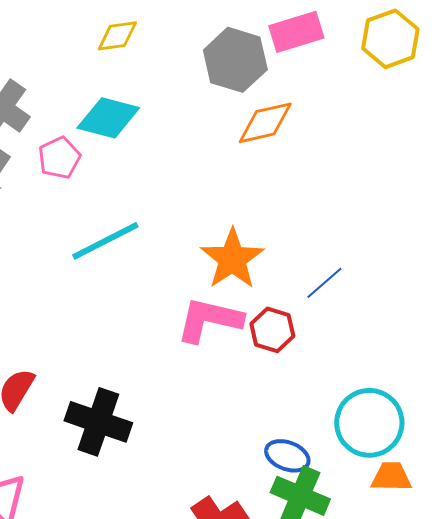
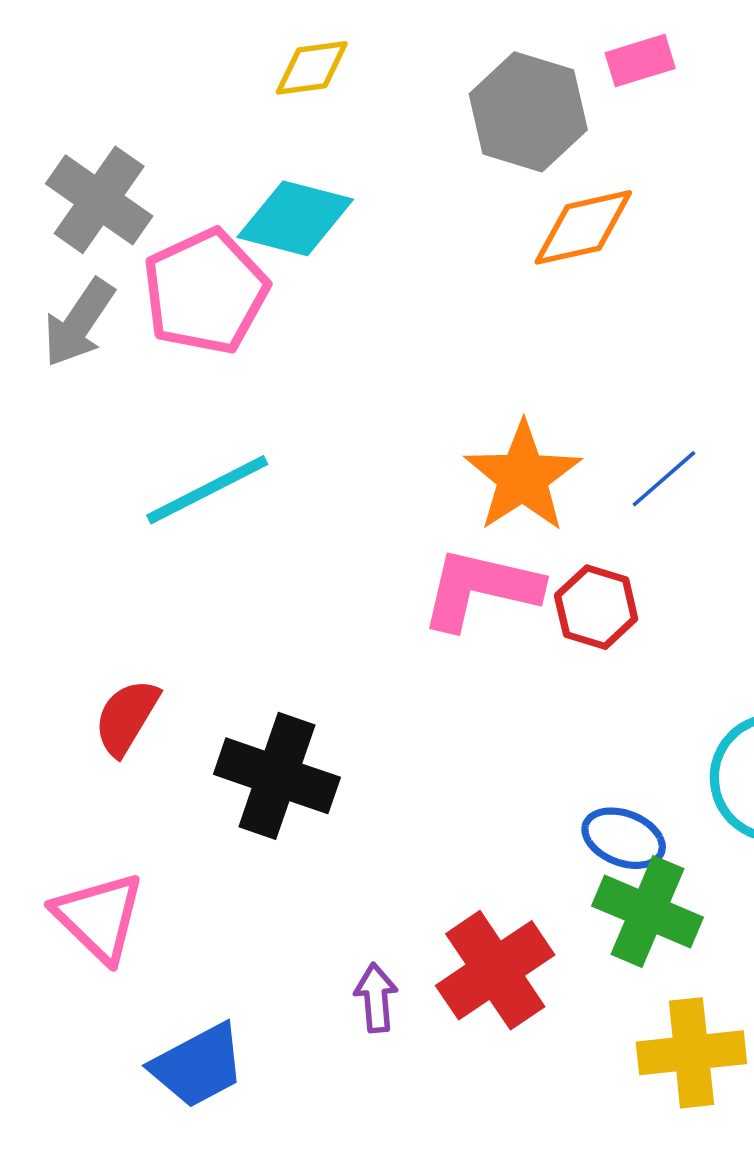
pink rectangle: (296, 32) -> (640, 61), size x0.7
pink pentagon: (59, 158) -> (205, 292), size x1.6
cyan line: (105, 241) -> (207, 490), moved
blue line: (324, 283) -> (664, 479), moved

